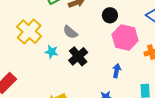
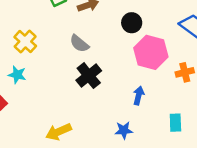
yellow cross: (29, 32) -> (25, 41), size x0.7
cyan star: (52, 52) -> (17, 75), moved

